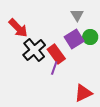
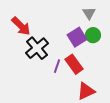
gray triangle: (77, 15) -> (89, 13), moved
red rectangle: (56, 54) -> (74, 64), moved

